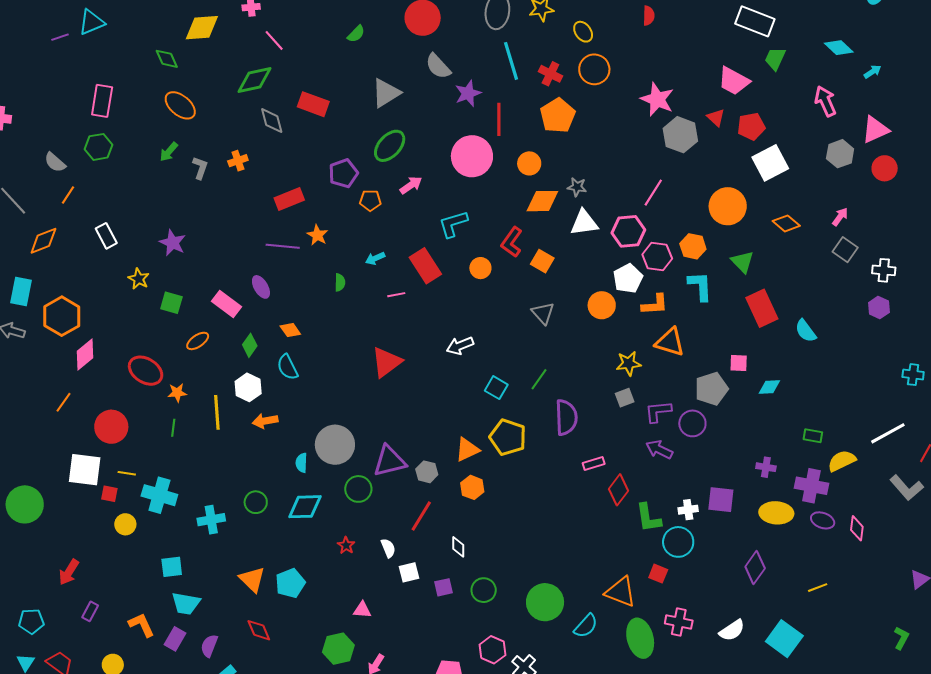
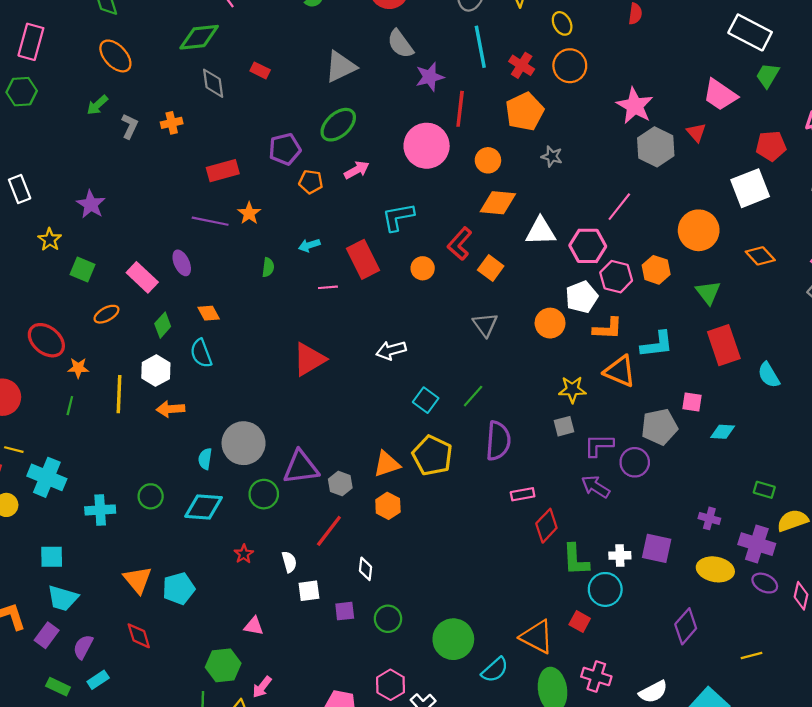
red rectangle: (313, 104) -> (260, 70), size x0.6
red pentagon: (751, 126) -> (771, 146), moved
gray star: (577, 187) -> (552, 156), moved
cyan L-shape: (700, 286) -> (657, 344), moved, turned 80

